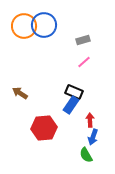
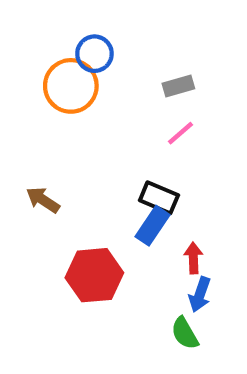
blue circle: (44, 25) -> (94, 54), size x0.7
orange circle: (24, 26) -> (71, 86), moved

